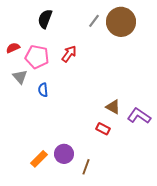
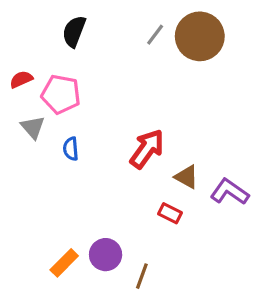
red arrow: (69, 54) -> (147, 149), moved, size x1.4

